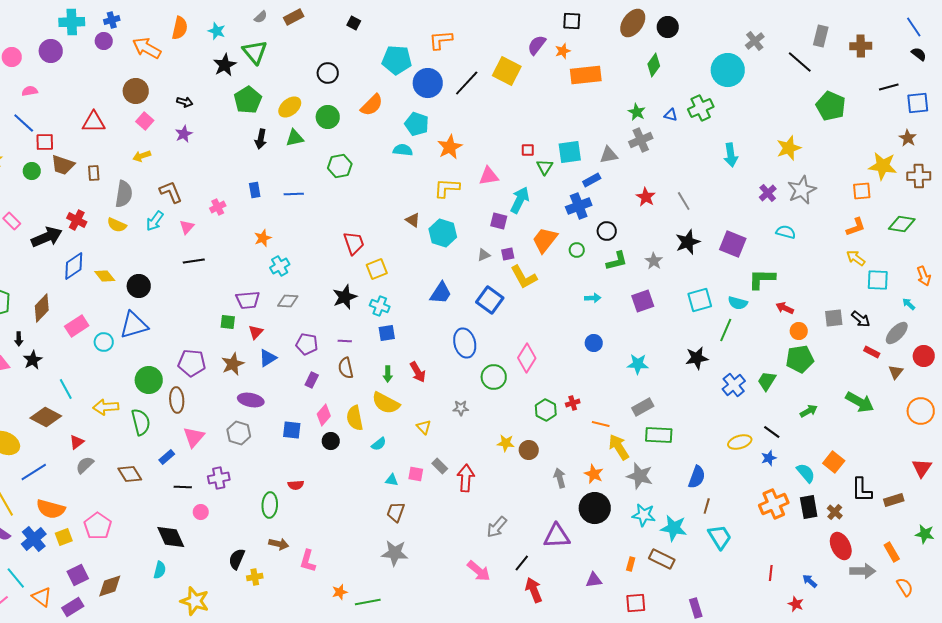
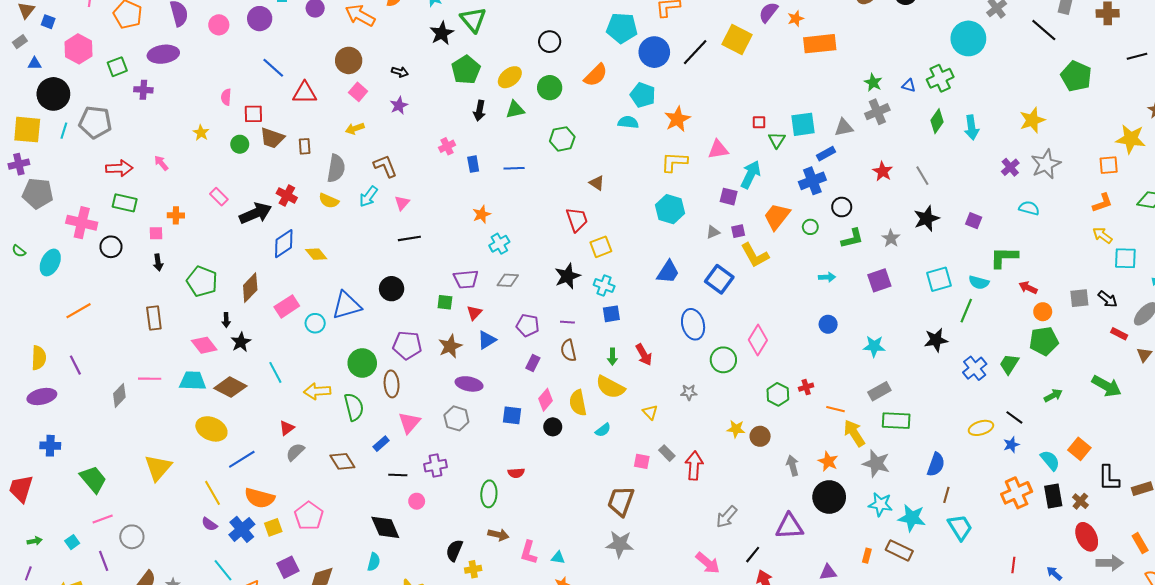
green diamond: (654, 65) -> (937, 121), moved
pink semicircle: (30, 91) -> (226, 97), moved, turned -77
blue line: (24, 123) -> (273, 68), moved
pink cross: (218, 207) -> (447, 146), moved
brown triangle: (413, 220) -> (597, 183), moved
purple square: (733, 244) -> (974, 221), size x0.6
black circle: (139, 286) -> (392, 289), moved
brown diamond: (46, 417) -> (230, 387), moved
cyan triangle: (392, 480) -> (558, 558), moved
brown trapezoid: (396, 512) -> (621, 501), size x1.4

